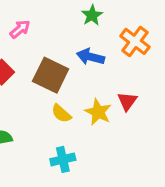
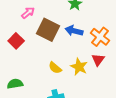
orange cross: (135, 41) -> (100, 37), moved
brown square: (51, 75) -> (48, 30), moved

